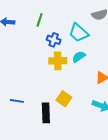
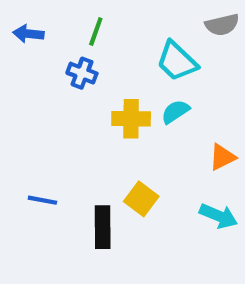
blue cross: (54, 40) -> (82, 73), moved

